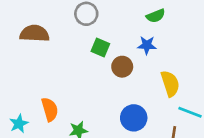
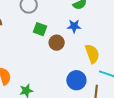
blue circle: (134, 118) -> (76, 80), moved

